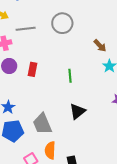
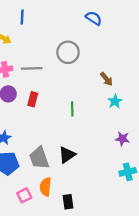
gray line: (26, 29) -> (32, 68), moved
black triangle: (78, 111) -> (67, 155), moved

